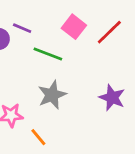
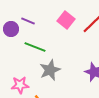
green line: (48, 54) -> (35, 47), moved

